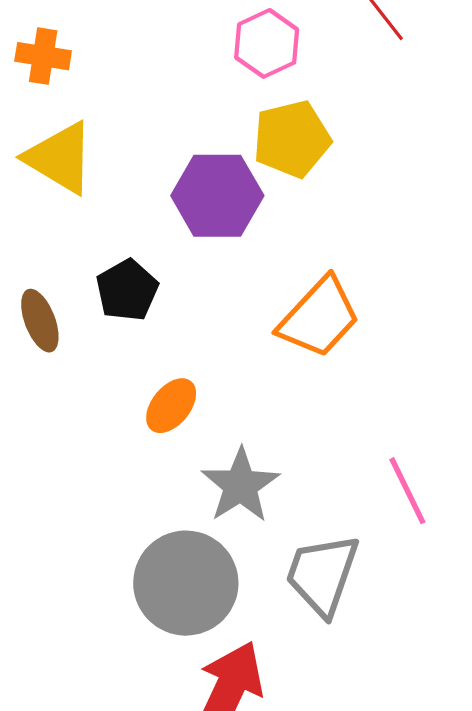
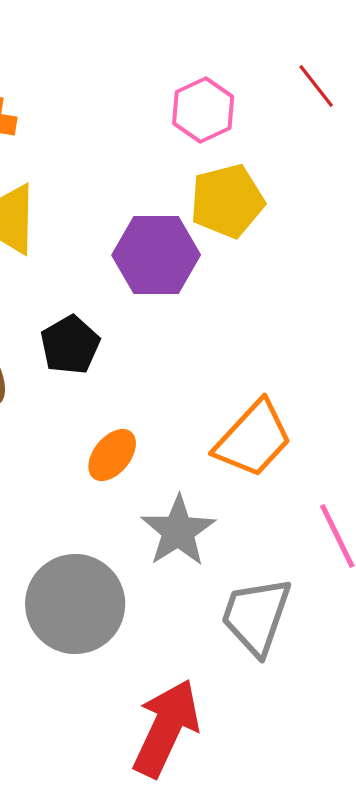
orange trapezoid: (319, 317) -> (253, 439), moved
gray circle: (186, 583) -> (75, 604), moved

